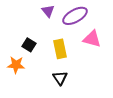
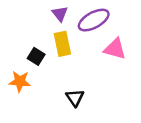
yellow rectangle: (60, 49) -> (62, 44), moved

